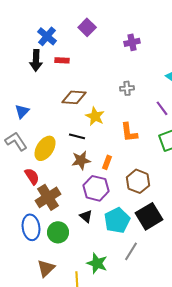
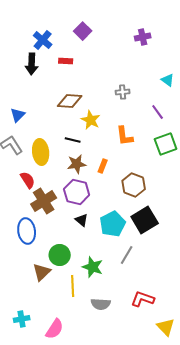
purple cross: (132, 42) -> (143, 37), moved
red rectangle: (62, 60) -> (66, 61), moved
yellow ellipse: (45, 148) -> (41, 152), turned -40
purple hexagon: (96, 188) -> (77, 192), moved
green circle: (58, 232) -> (60, 255), moved

